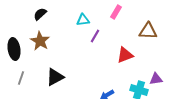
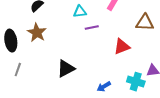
purple line: (95, 36) -> (92, 28), turned 48
black triangle: (55, 77) -> (66, 69), moved

